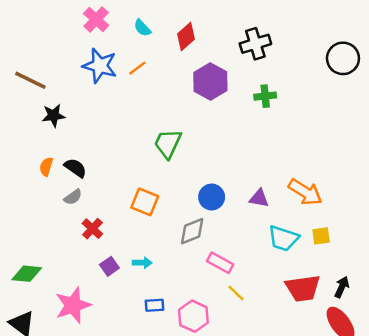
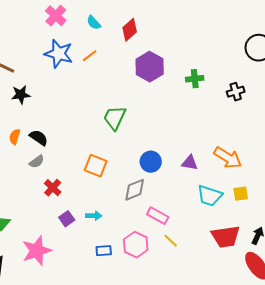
black cross: (255, 44) -> (236, 92), moved, size x0.7
pink hexagon: (193, 316) -> (136, 245), moved

